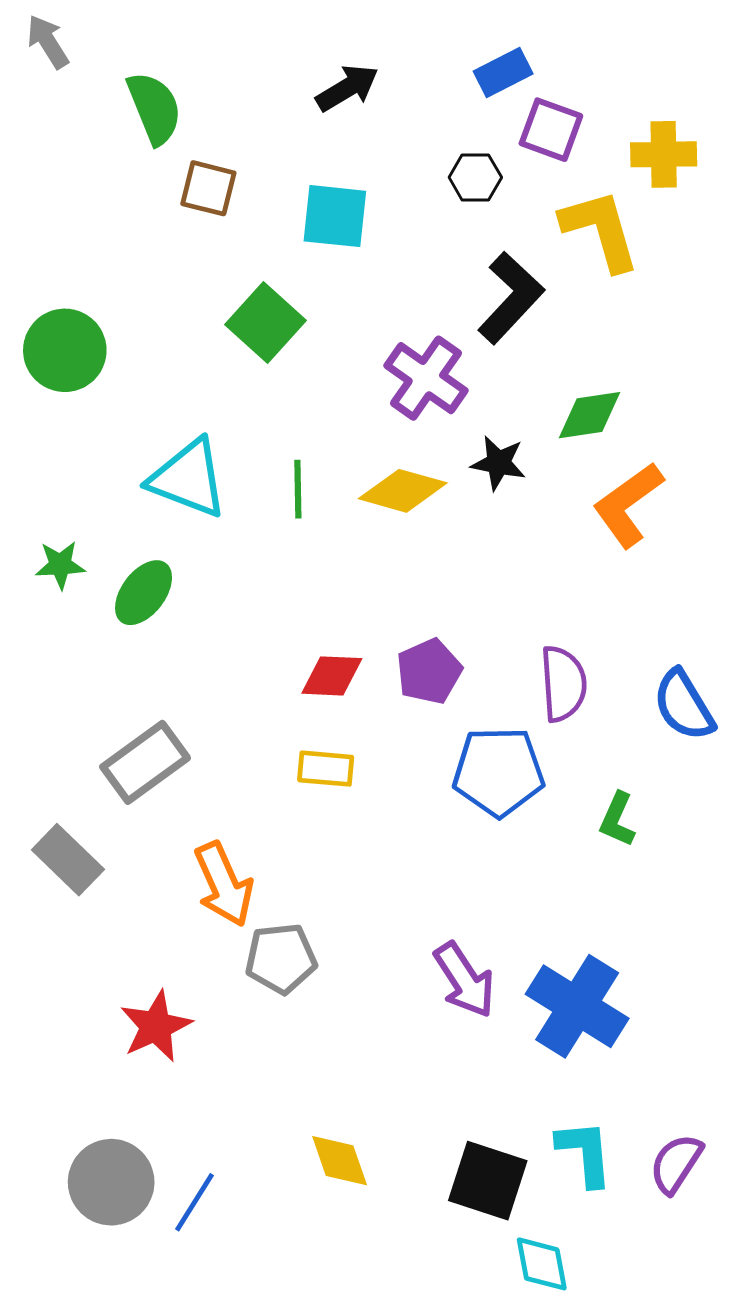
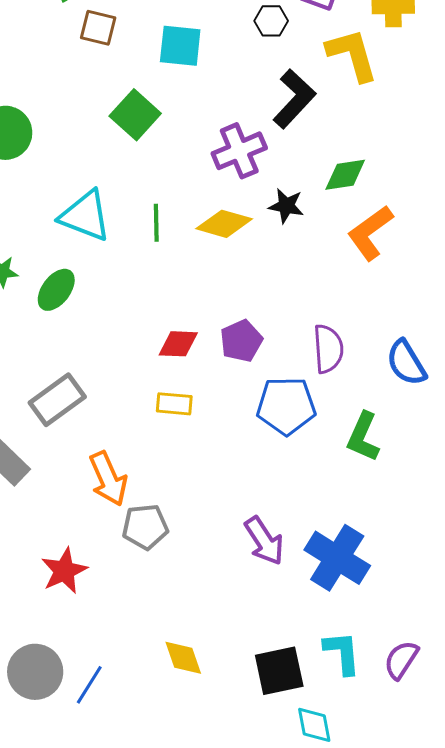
purple cross: (426, 378) -> (239, 151), turned 32
green L-shape: (617, 819) -> (363, 437), size x1.4
black square: (488, 1181) -> (279, 671), turned -30

